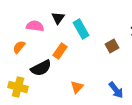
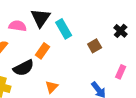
black triangle: (58, 18) -> (41, 18), size x1.5
orange triangle: (77, 87) -> (52, 87), moved

